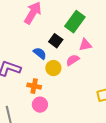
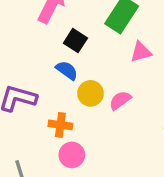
black square: (56, 41) -> (75, 41), moved
pink semicircle: (73, 60) -> (120, 100), moved

